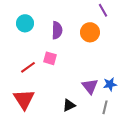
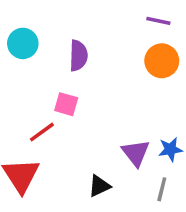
purple line: (103, 10) -> (158, 21), turned -48
orange circle: (90, 32) -> (162, 61), moved
red line: (28, 67) -> (42, 132), moved

